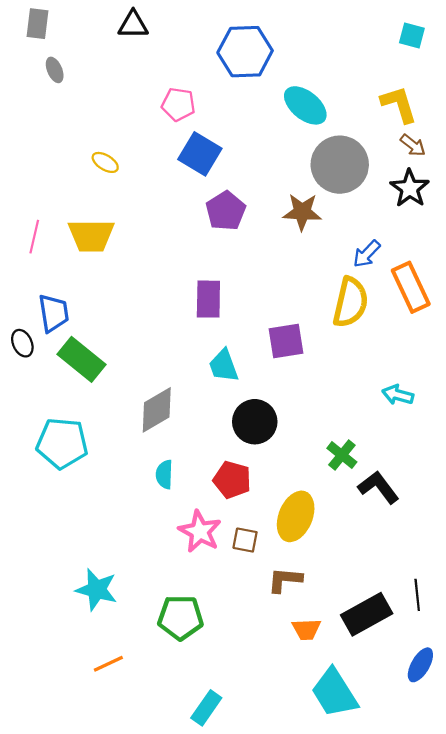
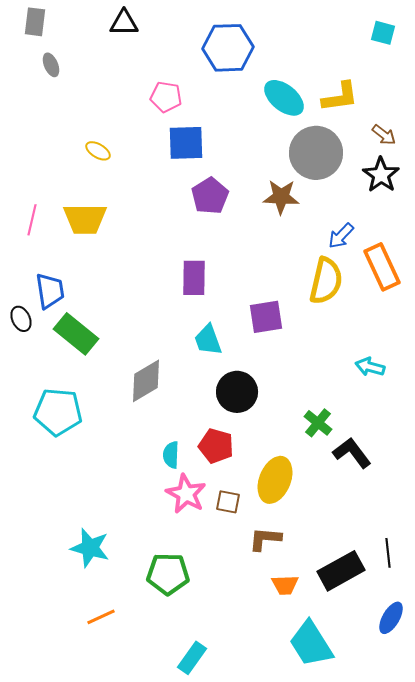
yellow L-shape: (399, 104) -> (340, 97), moved, turned 99
blue square: (200, 154) -> (186, 143), turned -33
cyan semicircle: (164, 474) -> (171, 455), moved

